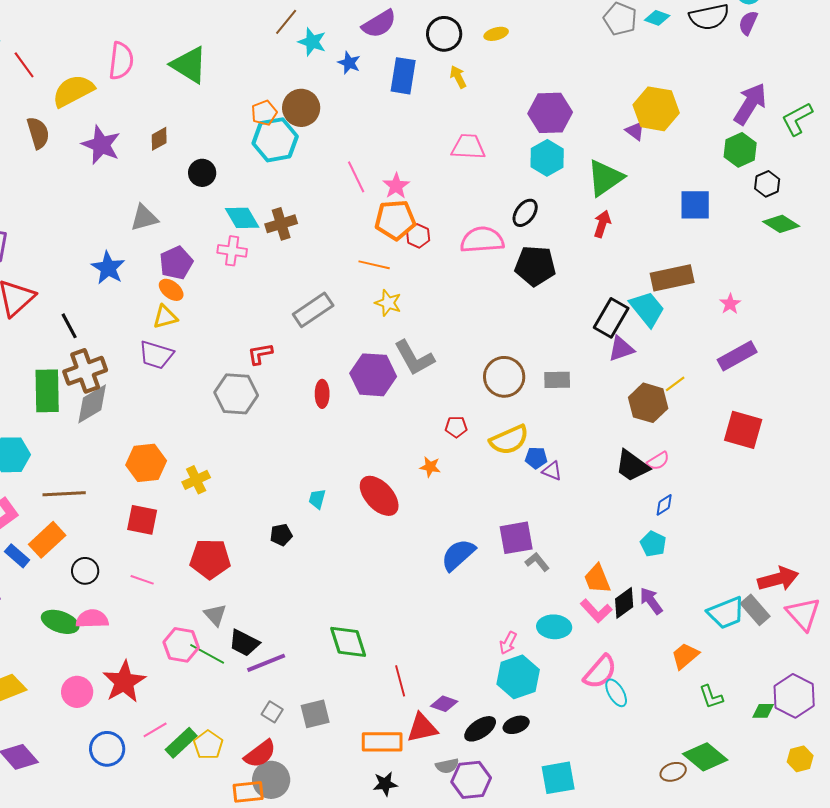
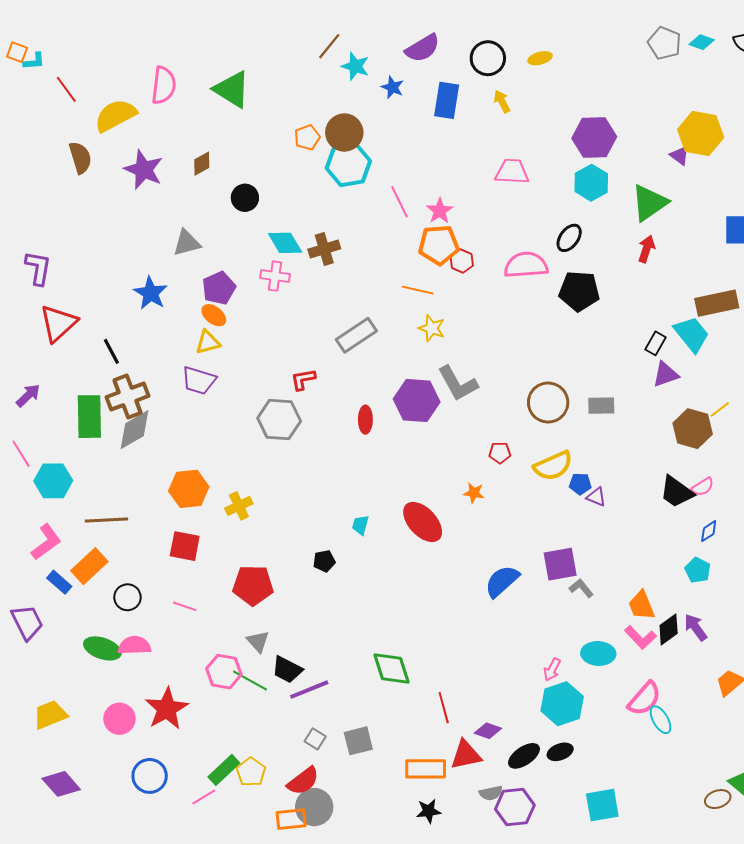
cyan hexagon: (275, 140) -> (348, 165), moved
black rectangle: (611, 318) -> (655, 343), size x0.6
pink line: (155, 730) -> (204, 797), moved

